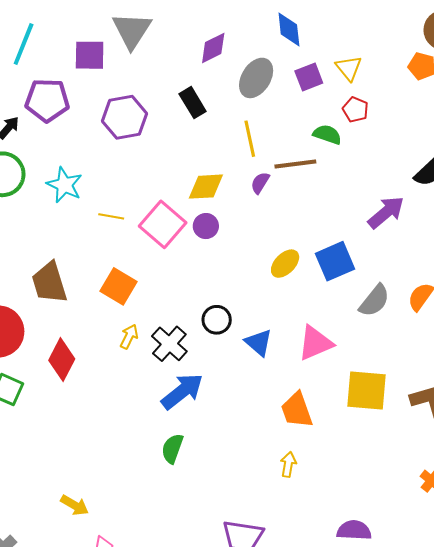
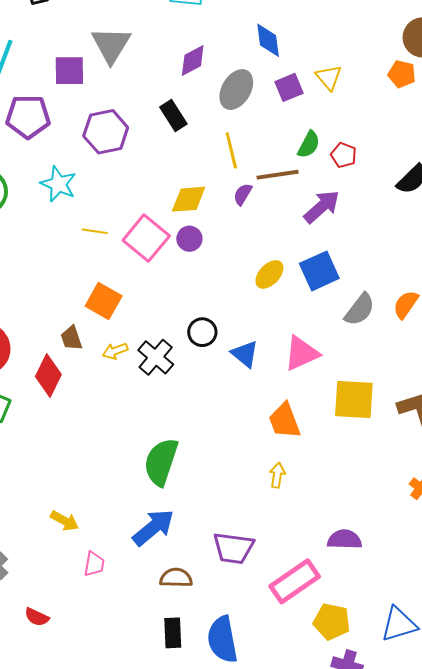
red pentagon: (355, 110) -> (344, 155), moved
green semicircle: (327, 135) -> (309, 144), turned 100
cyan star: (64, 185) -> (58, 184), moved
purple arrow: (386, 212) -> (322, 207), moved
brown trapezoid: (49, 283) -> (71, 338), moved, size x0.6
yellow arrow: (129, 337) -> (115, 351), turned -135
blue arrow: (182, 391) -> (153, 527), moved
green semicircle: (172, 449) -> (161, 462), size x1.6

